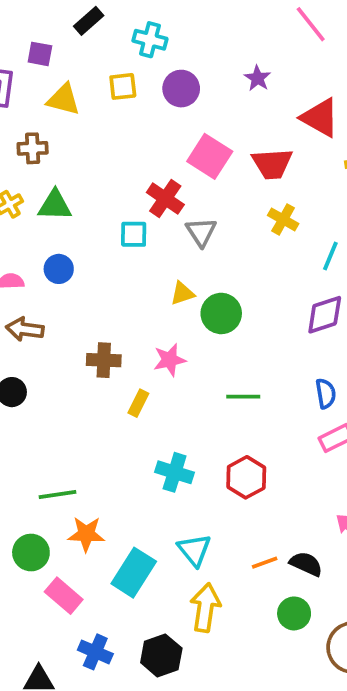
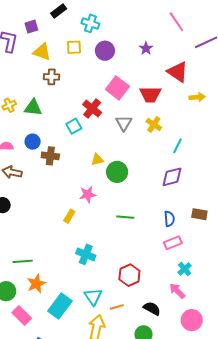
purple square: (40, 54) -> (31, 27), turned -32
brown cross: (33, 148) -> (52, 77), moved
gray triangle: (201, 232) -> (124, 123), moved
cyan square: (134, 234) -> (74, 126), turned -35
brown cross: (104, 360) -> (50, 156), moved
red hexagon: (246, 477) -> (129, 275), moved
orange star: (86, 534) -> (36, 284), turned -30
orange line: (265, 563) -> (117, 307), moved

